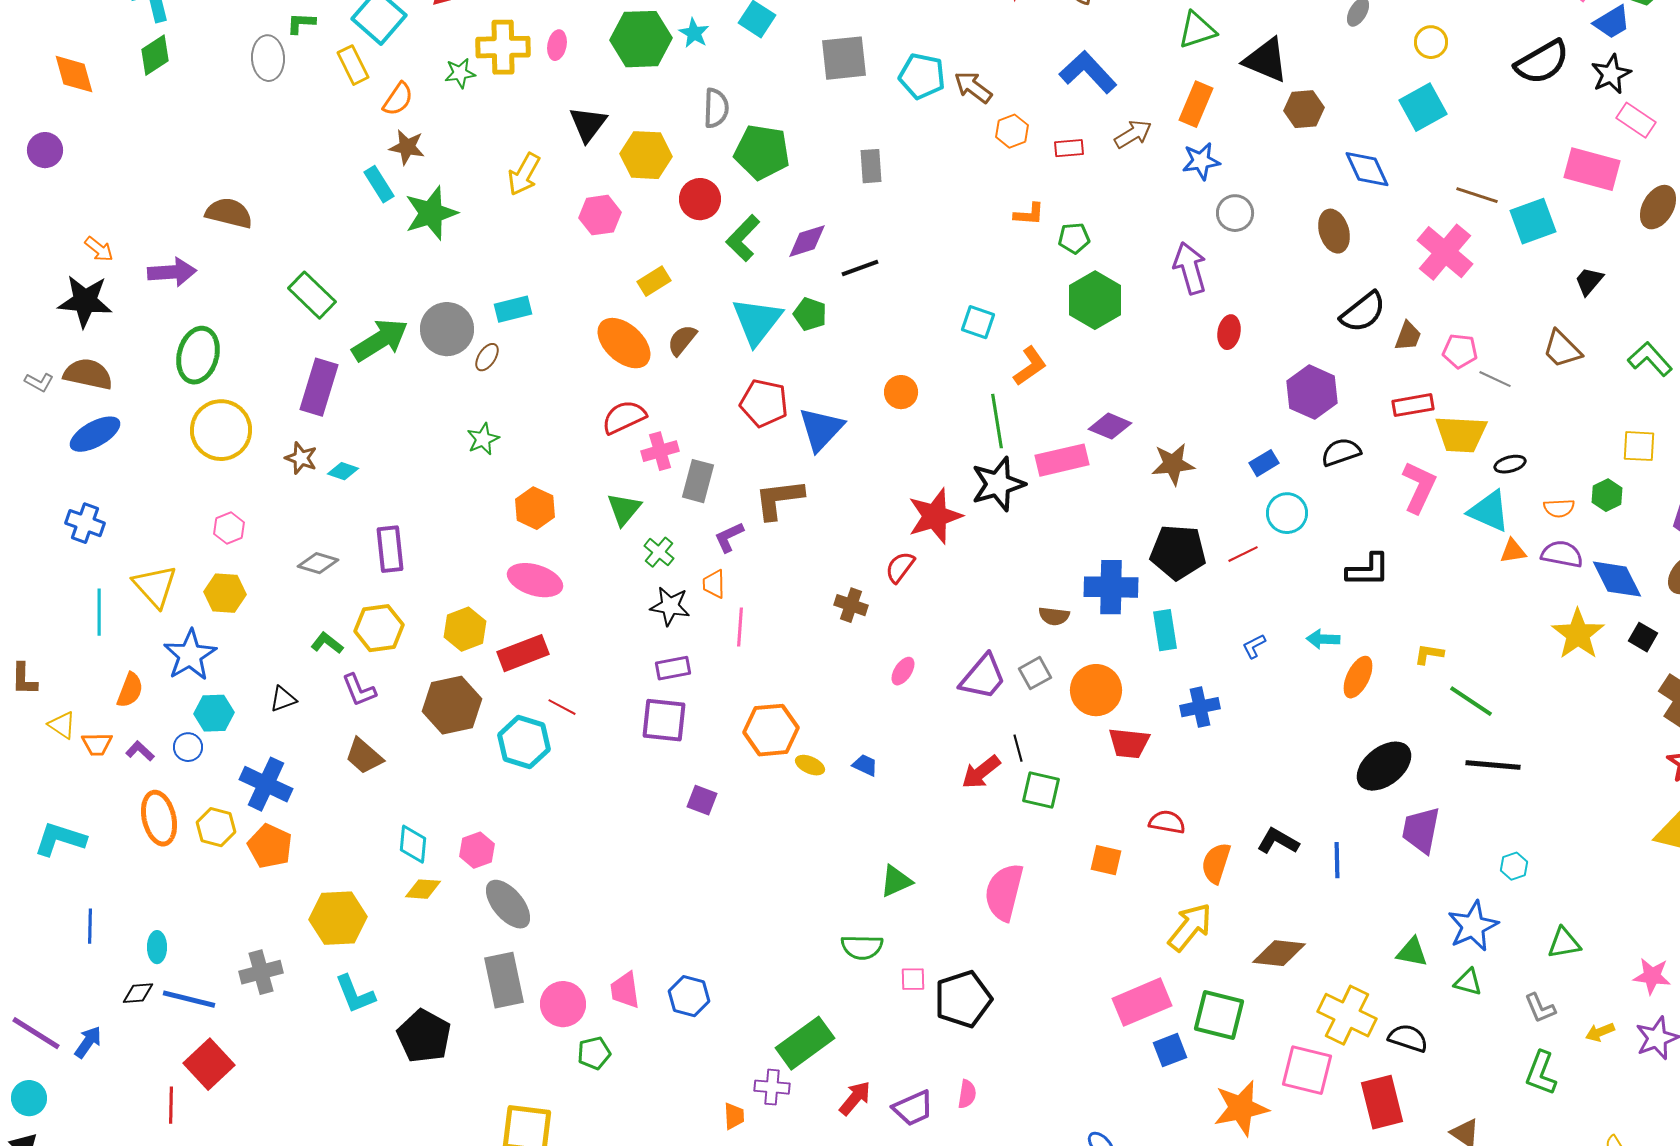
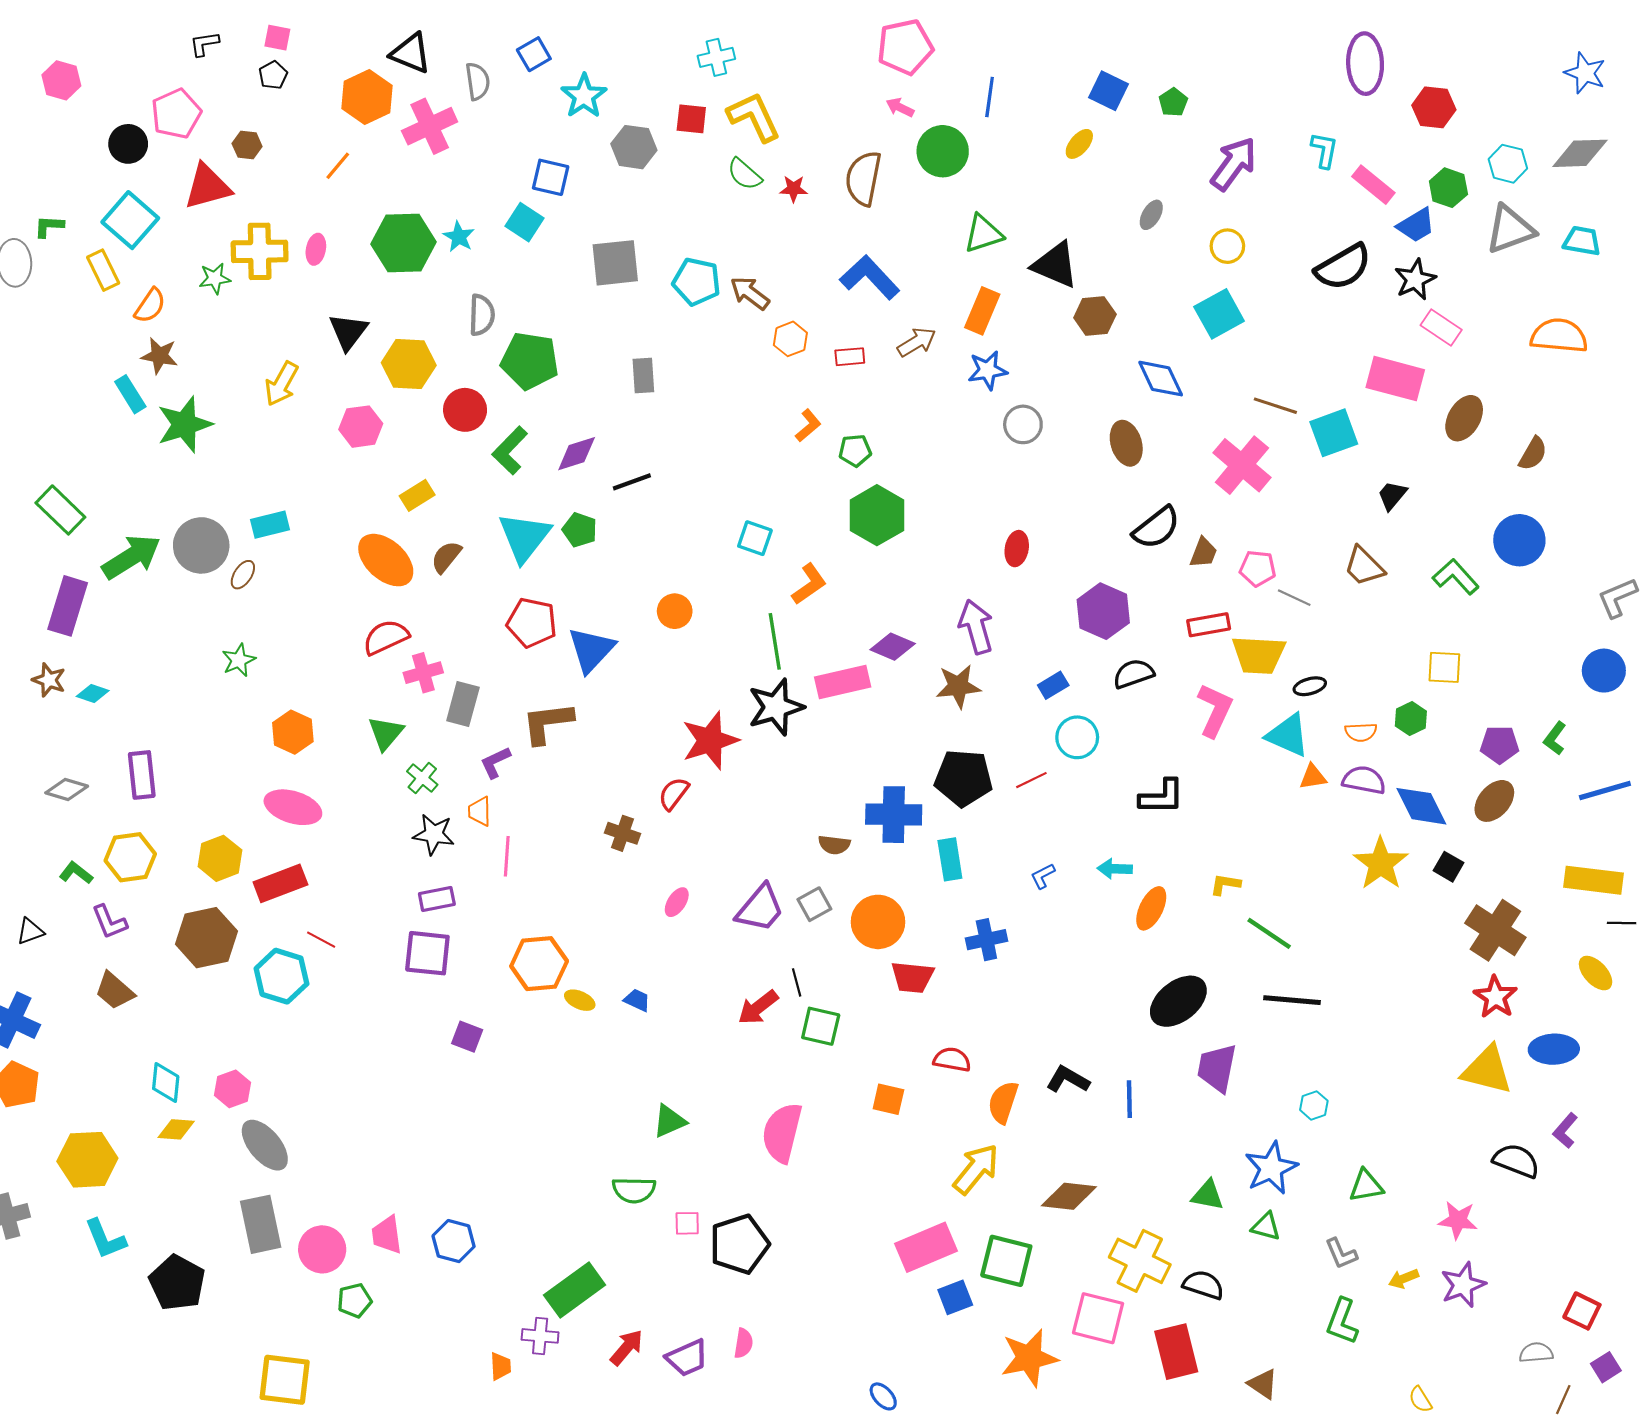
orange L-shape: (1029, 214) -> (808, 426), turned -44
purple arrow: (1190, 268) -> (976, 627), moved

